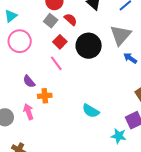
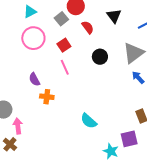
gray square: (51, 21) -> (61, 19), moved
red square: (60, 42) -> (64, 45), moved
black circle: (89, 46) -> (100, 57), size x0.6
pink arrow: (28, 112) -> (18, 126), moved

